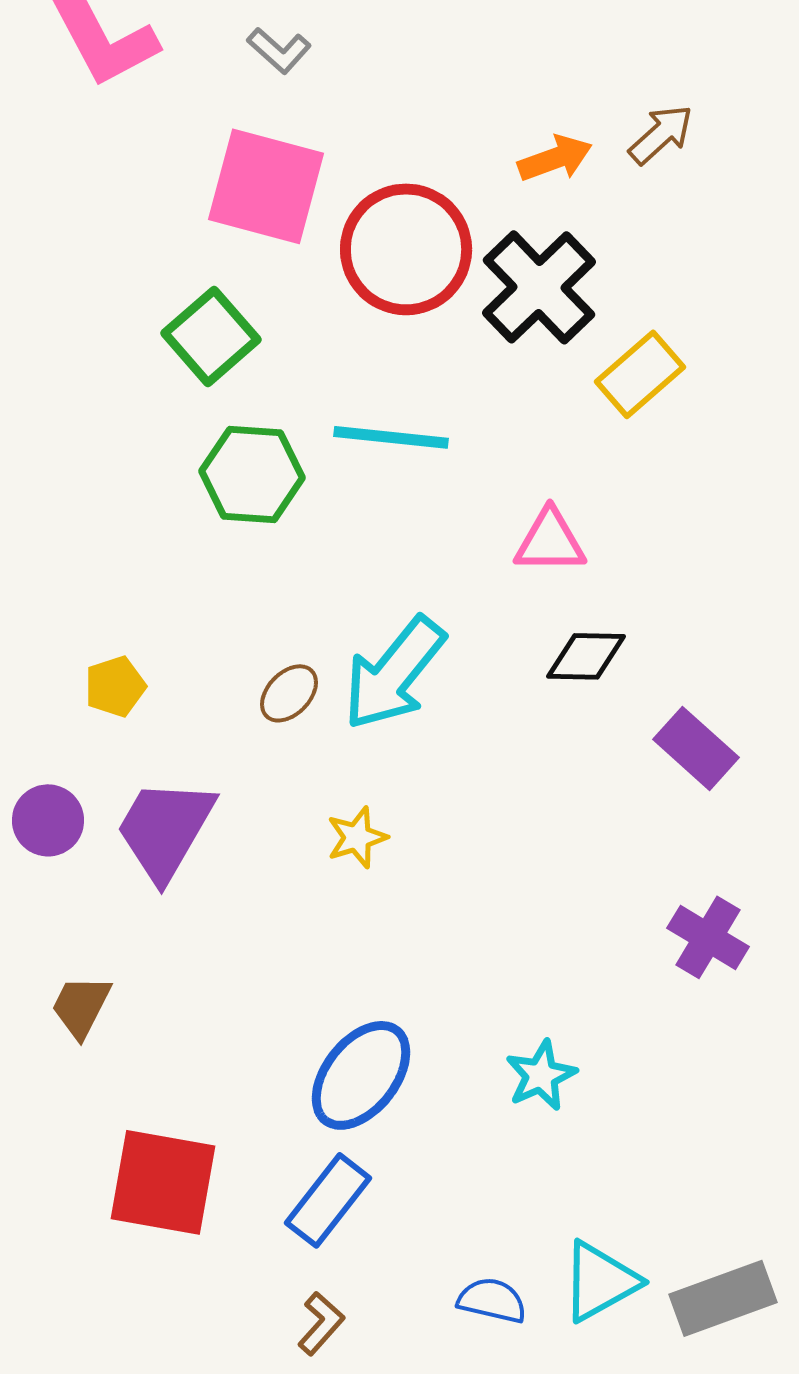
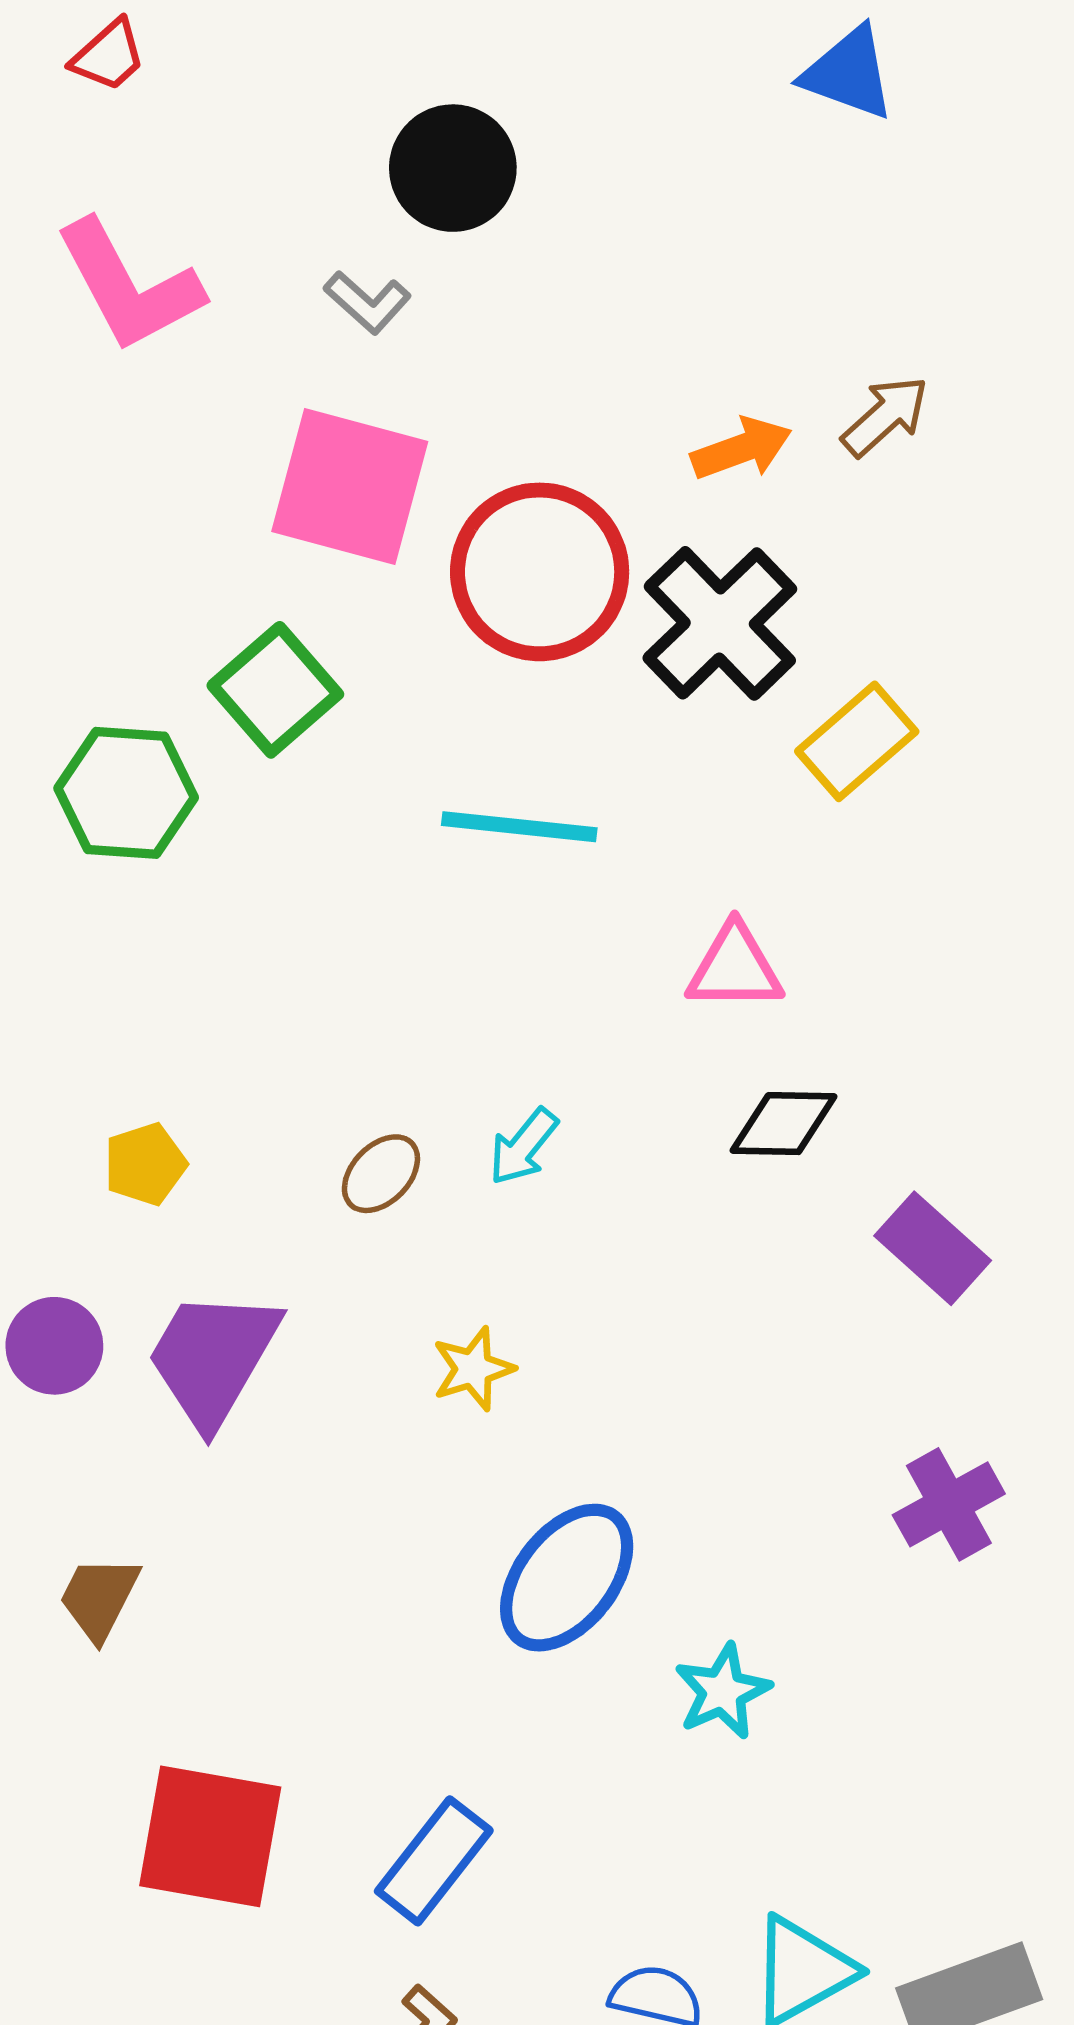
green hexagon: (252, 474) -> (126, 793), moved
cyan arrow: (394, 673) -> (523, 1147), size x0.5
purple cross: (708, 937) -> (949, 1504), turned 30
blue ellipse: (361, 1075) -> (567, 1578), moved

